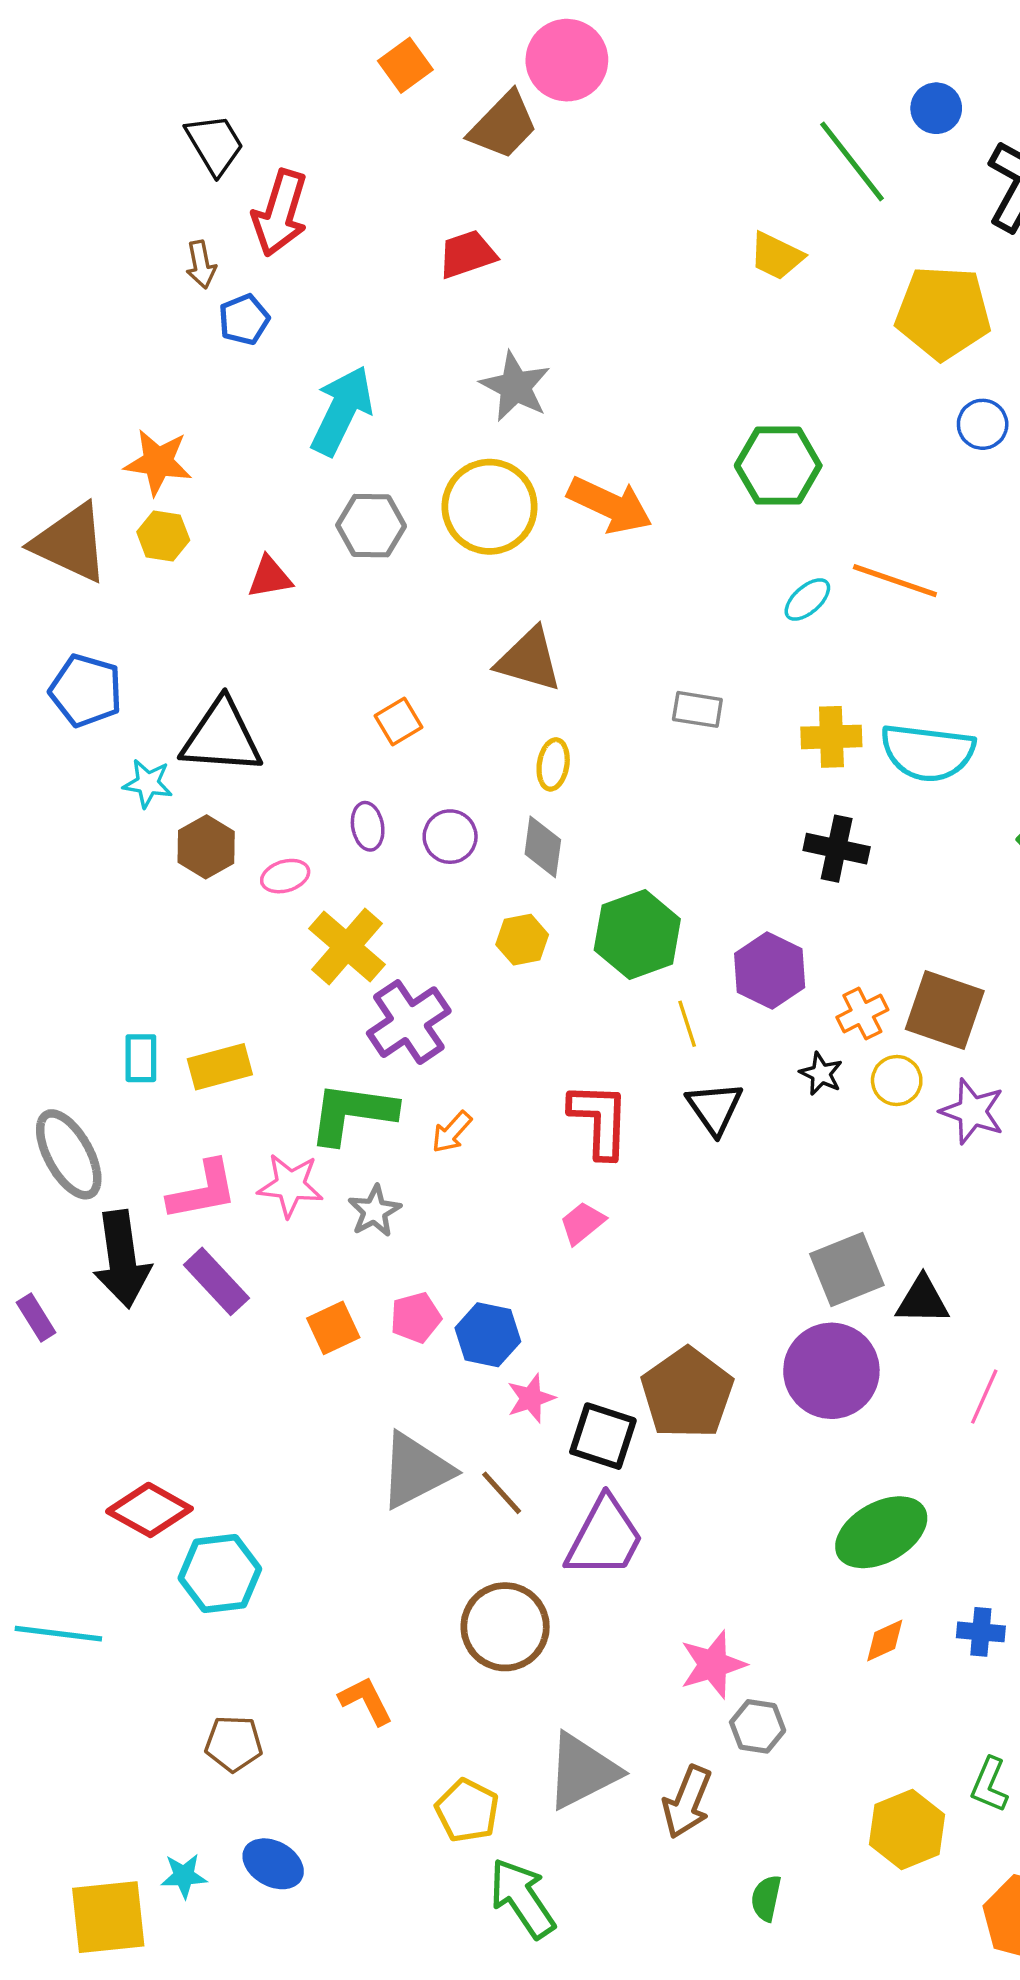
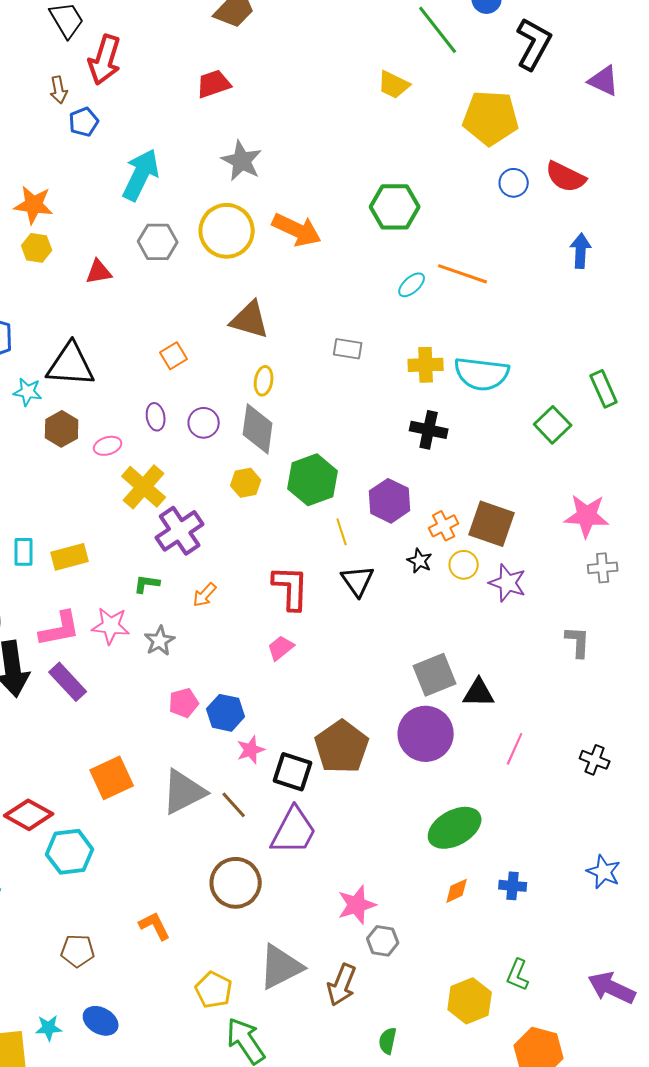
gray diamond: (543, 847) -> (258, 429), size x1.4
green L-shape: (352, 1113) -> (147, 584), size x0.5
orange square: (333, 1328) -> (112, 778), moved, size x1.4

